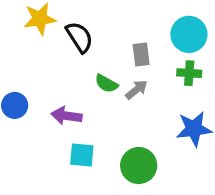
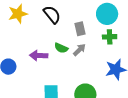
black semicircle: (79, 37) -> (52, 15), moved
purple arrow: (66, 116) -> (39, 56), moved

